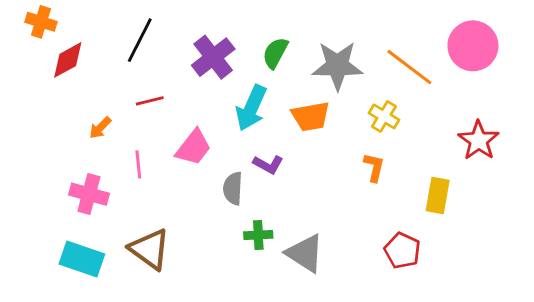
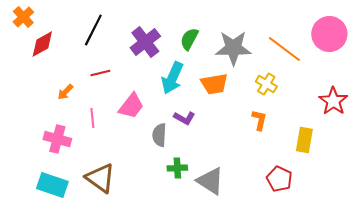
orange cross: (41, 22) -> (23, 17), turned 30

